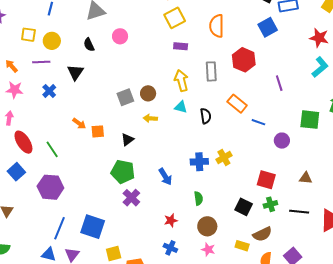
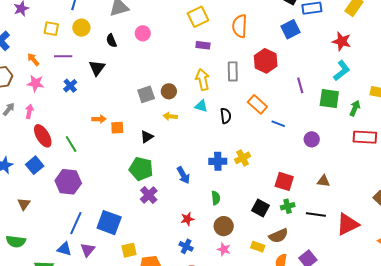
yellow circle: (52, 41) -> (81, 28), moved
green square: (310, 120) -> (329, 99), moved
orange arrow: (79, 123) -> (99, 119), turned -40
purple circle: (282, 141) -> (312, 139), moved

